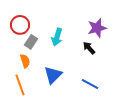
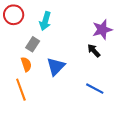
red circle: (20, 25) -> (14, 15), moved
cyan arrow: (57, 37) -> (45, 21), moved
blue triangle: (53, 75) -> (56, 66), moved

